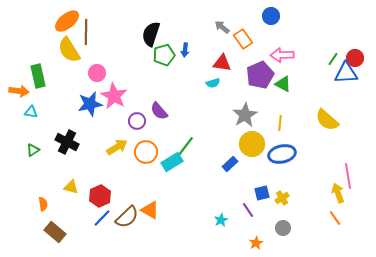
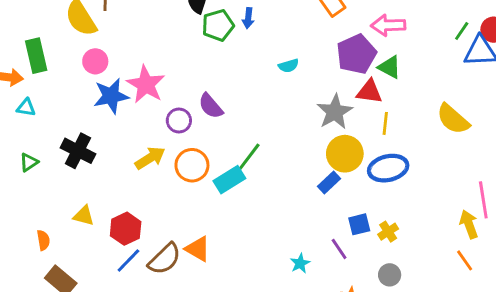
red triangle: (222, 63) -> (369, 92), moved
pink circle: (97, 73) -> (95, 61), moved
blue rectangle: (230, 164) -> (329, 183), moved

